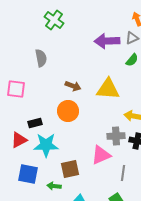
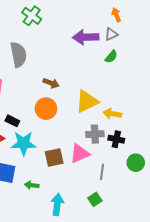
gray semicircle: (41, 58) -> (18, 55), size x1.4
yellow triangle: (108, 89) -> (87, 101), moved, turned -30
black rectangle: (35, 123) -> (12, 121), turned 40
brown square: (70, 169) -> (54, 158), moved

